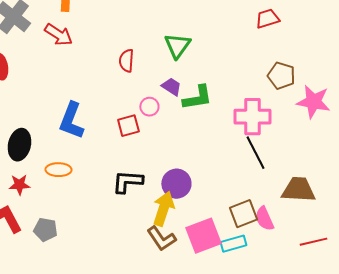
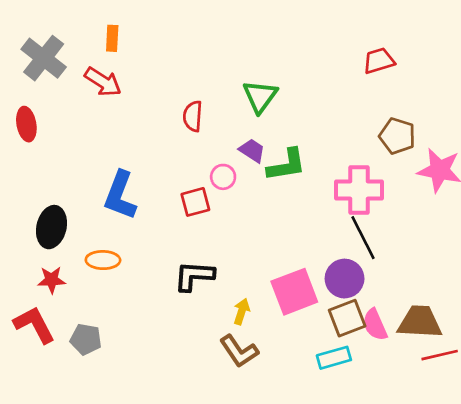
purple circle: (176, 184) -> (345, 279), moved
brown trapezoid: (298, 190) -> (420, 322), moved
yellow arrow: (163, 209) -> (242, 312), size x0.6
pink square: (203, 236) -> (294, 292), moved

